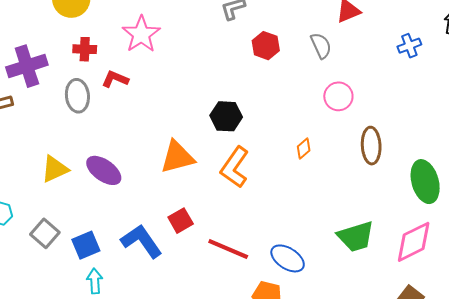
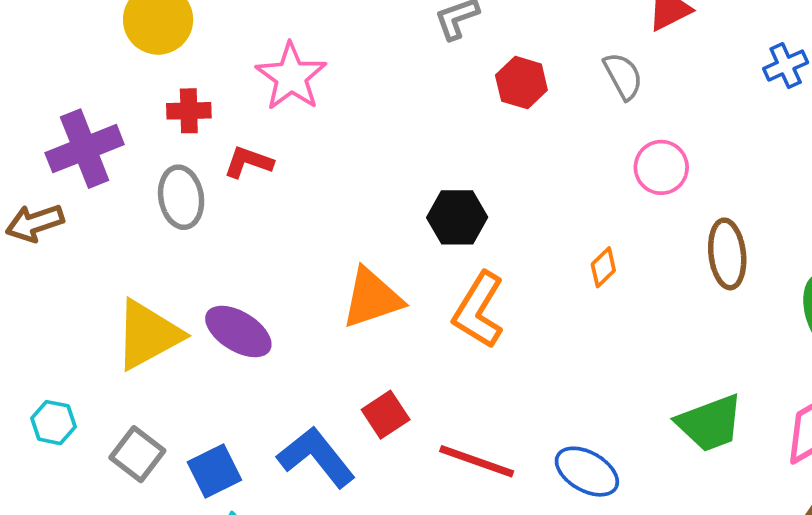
yellow triangle: (55, 169) -> (148, 335), size x1.4

